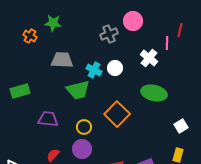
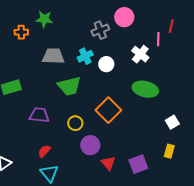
orange cross: (30, 36) -> (21, 32), turned -32
cyan cross: (94, 70) -> (85, 56), moved, turned 35
purple circle: (82, 149) -> (90, 145), moved

